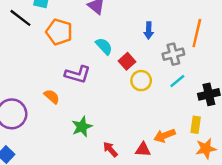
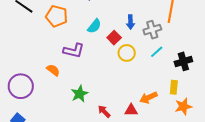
blue arrow: (149, 30) -> (130, 22), moved
cyan semicircle: (104, 46) -> (94, 26), turned 84

